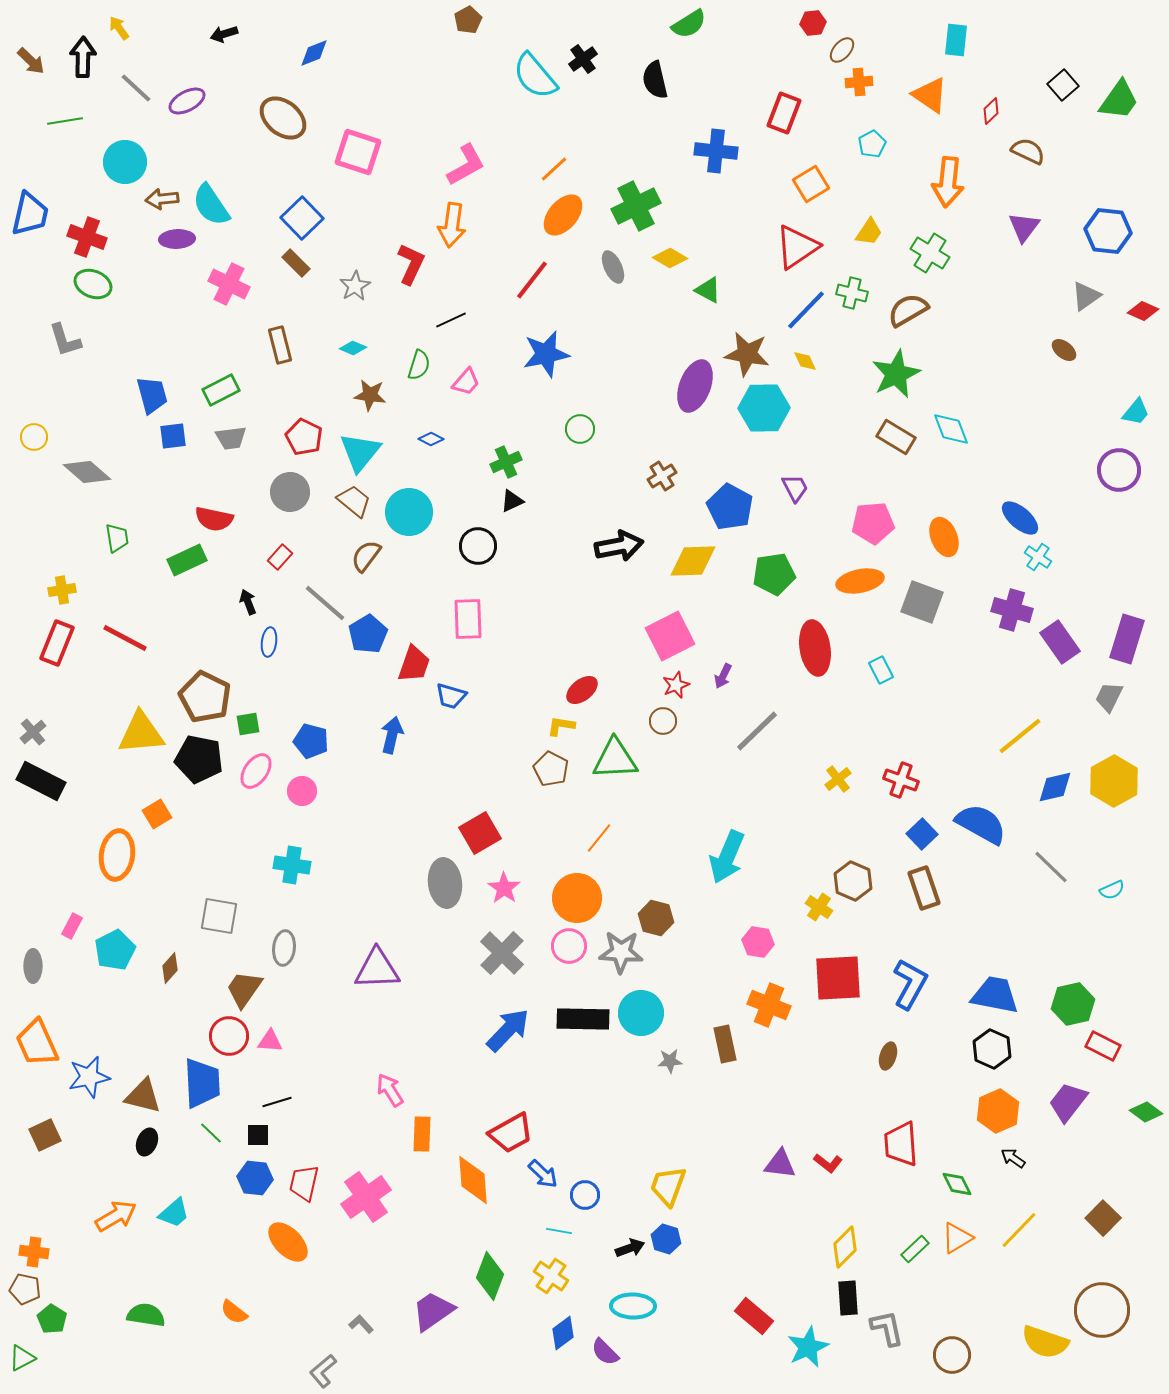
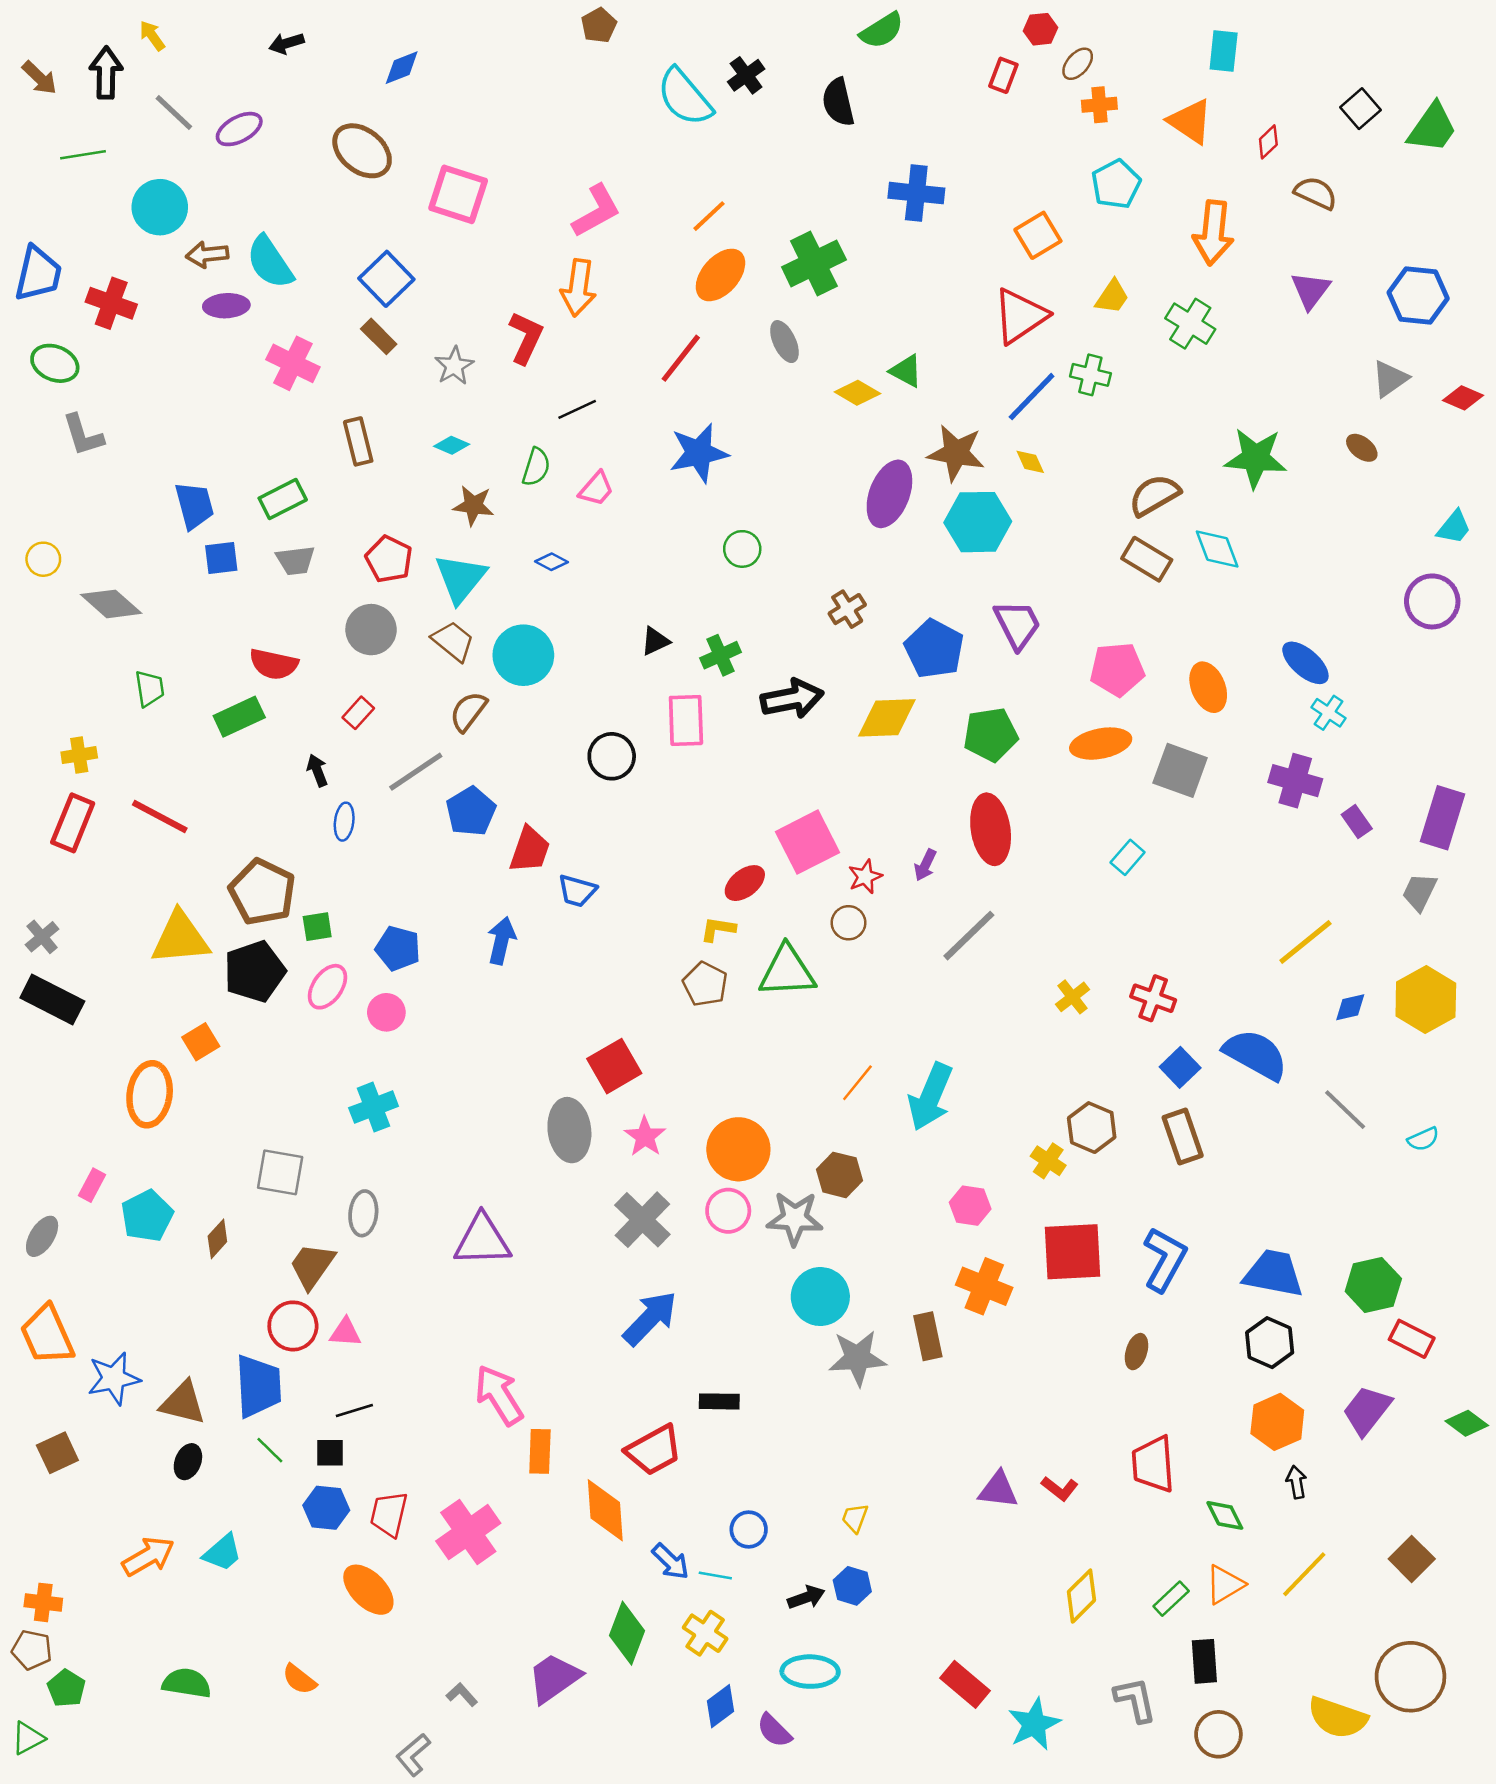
red rectangle: (784, 113) -> (1003, 75), moved, size x0.7
cyan pentagon: (872, 144) -> (1116, 184), size x1.4
yellow diamond: (670, 258) -> (857, 393), moved
green ellipse: (93, 284) -> (55, 363), moved
brown semicircle: (908, 310) -> (1154, 495), moved
green star: (896, 374) -> (1256, 458), moved, turned 30
green cross: (506, 462) -> (720, 655), moved
purple trapezoid: (795, 488) -> (1017, 624), size x1.4
black circle: (478, 546) -> (612, 756), moved
gray line: (325, 603) -> (416, 772), turned -75
pink rectangle: (468, 619) -> (686, 720), moved
pink square: (670, 636) -> (808, 842), moved
purple rectangle: (1060, 642) -> (1357, 822), size x0.6
red ellipse: (815, 648) -> (991, 829), moved
cyan rectangle: (881, 670) -> (1128, 857), turned 68
black pentagon: (199, 759) -> (255, 971), turned -30
blue diamond: (1055, 787) -> (1350, 1007), size x0.7
orange line: (599, 838) -> (857, 1083), moved
cyan cross: (292, 865) -> (374, 1107), turned -30
gray ellipse: (33, 966) -> (42, 1236), turned 32
black rectangle: (583, 1019) -> (719, 1401), moved, size x0.6
gray star: (670, 1061) -> (857, 1358), size x1.8
pink arrow: (390, 1090) -> (499, 1395), size x1.4
black arrow: (1013, 1158) -> (1297, 1482), turned 45
blue arrow: (543, 1174) -> (671, 1561), moved
yellow trapezoid: (668, 1186) -> (855, 1518), size x0.6
black rectangle: (848, 1298) -> (1204, 1661), moved

